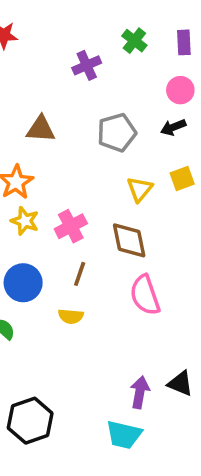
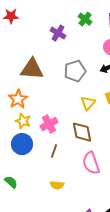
purple cross: (87, 65) -> (58, 33), turned -35
brown triangle: (41, 129) -> (32, 69), size x1.4
blue circle: (23, 283) -> (22, 144), moved
yellow semicircle: (71, 316) -> (57, 185), moved

